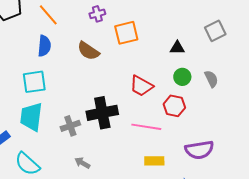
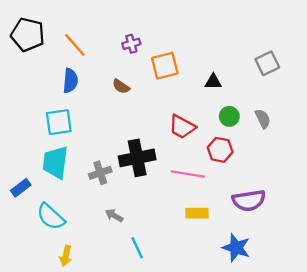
black triangle: (177, 48) -> (213, 82), moved
brown semicircle: (88, 51) -> (121, 86), size x0.7

